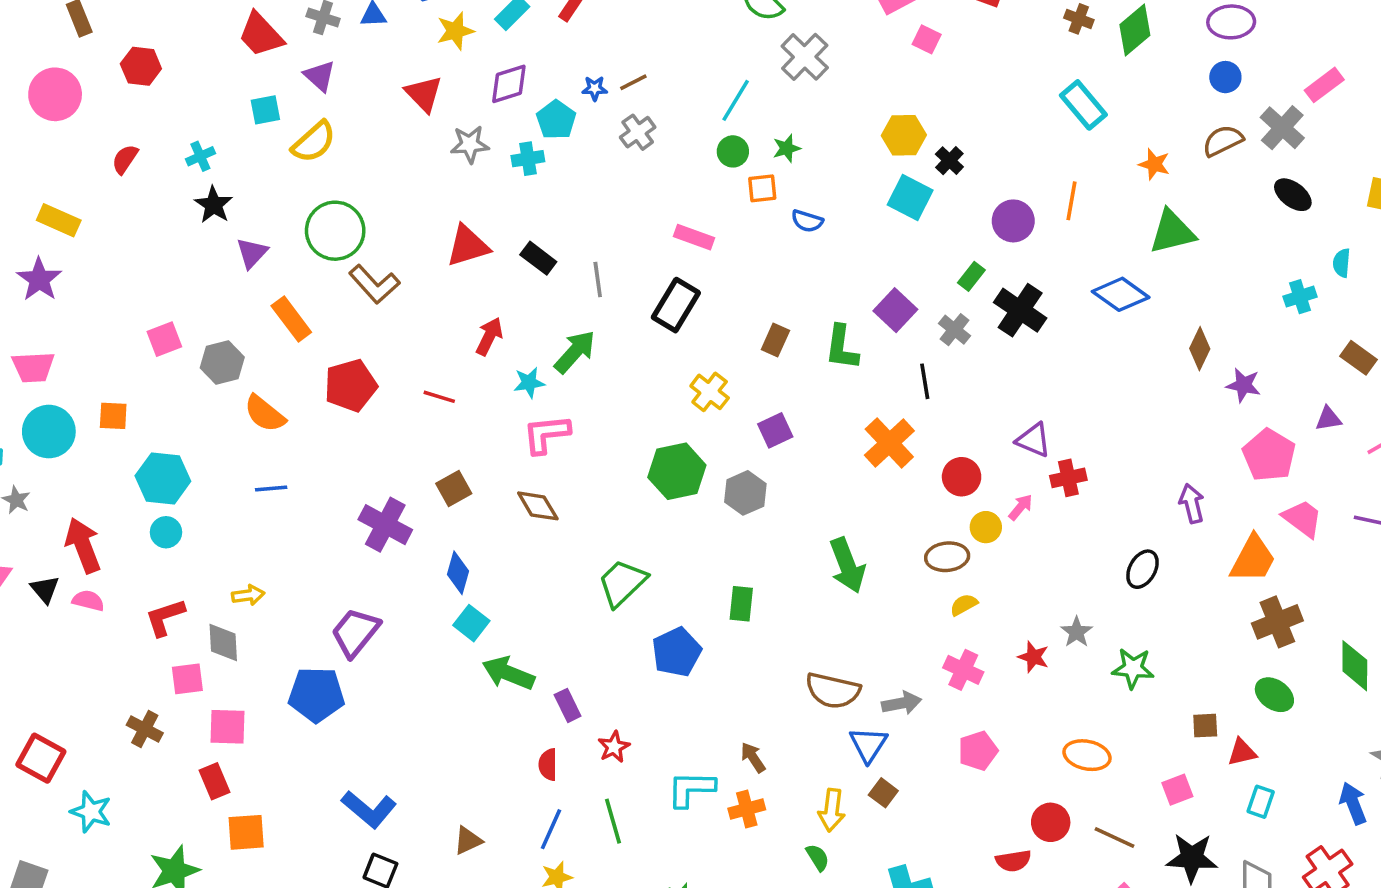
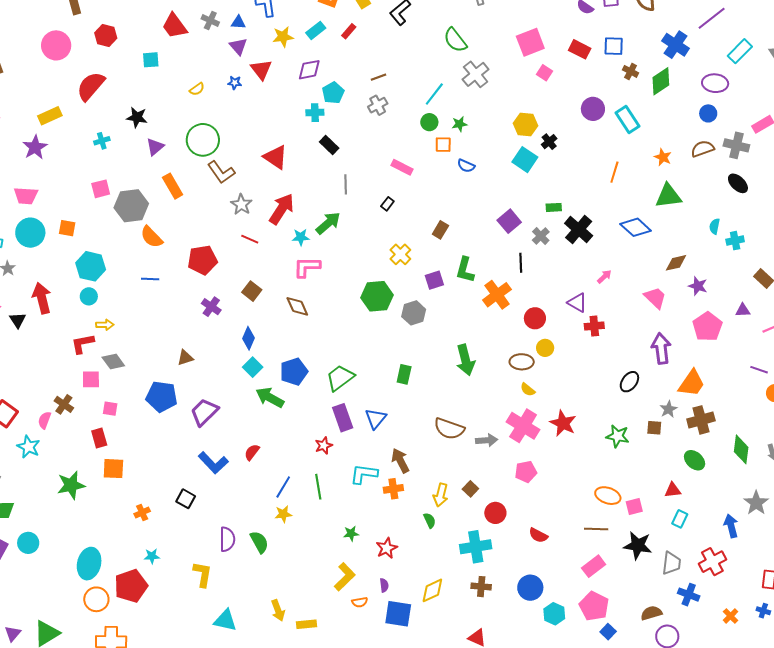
purple triangle: (320, 76) -> (238, 46), moved
blue star: (595, 88) -> (235, 83), moved
cyan square: (265, 110) -> (151, 60), moved
gray cross: (1282, 128) -> (736, 145), turned -35
yellow semicircle: (314, 142) -> (197, 89), size x0.6
gray star: (470, 144) -> (241, 204), moved, turned 30
cyan cross: (200, 156) -> (102, 141), moved
red semicircle: (125, 159) -> (91, 86), size x1.8
black star: (214, 205) -> (137, 117), turned -30
yellow rectangle: (59, 220) -> (50, 116), turned -55
purple circle: (1013, 221) -> (593, 109), moved
red triangle: (468, 246) -> (276, 157), turned 44
black rectangle: (538, 258) -> (329, 145), moved
cyan semicircle: (1342, 263) -> (715, 226), moved
green rectangle: (971, 276) -> (554, 207), turned 42
black rectangle: (676, 305) -> (387, 204), size x0.5
red arrow: (489, 336) -> (282, 209), size x1.5
green L-shape: (842, 348) -> (465, 270), moved
brown diamond: (1200, 349) -> (676, 263), turned 45
gray hexagon: (222, 362) -> (131, 206), size x1.4
red pentagon: (351, 386) -> (202, 260), moved
brown square: (454, 488) -> (252, 291), turned -30
purple arrow: (1192, 504) -> (661, 348), size x1.4
pink arrow: (1021, 507) -> (604, 277), moved
pink trapezoid: (1303, 519) -> (655, 298), moved
purple cross: (385, 525) -> (211, 307), size x0.7
green trapezoid: (622, 583) -> (340, 378), moved
yellow arrow: (248, 595) -> (105, 325), moved
pink semicircle: (88, 601) -> (44, 420), moved, turned -90
yellow semicircle: (964, 605) -> (528, 390), turned -119
purple trapezoid: (355, 632) -> (204, 412), moved
gray star: (1077, 632) -> (669, 409), moved
gray diamond: (223, 642) -> (113, 361), turned -40
blue pentagon: (677, 652) -> (294, 372), moved
red star: (1033, 657) -> (563, 423), size x1.5
pink cross: (963, 670) -> (523, 426), size x1.5
purple rectangle: (568, 705) -> (343, 418), moved, size x1.5
brown square: (1205, 726) -> (654, 428), moved
pink square: (228, 727) -> (110, 409), size x0.7
blue triangle: (868, 745) -> (376, 418), moved
orange ellipse: (1087, 755) -> (608, 496), moved
brown arrow: (753, 757) -> (400, 461), size x1.4
red semicircle: (548, 765) -> (252, 452), moved, turned 30
blue L-shape: (369, 809) -> (213, 463), moved
red circle: (1051, 822) -> (495, 513), moved
brown line: (1115, 838) -> (596, 529), turned -30
brown triangle: (468, 841) -> (185, 358), moved
red semicircle: (1013, 861) -> (538, 535), turned 30

